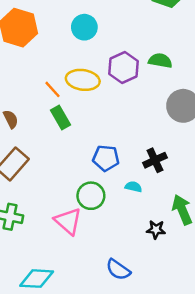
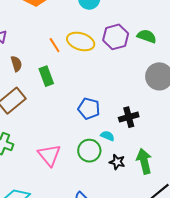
green rectangle: (61, 117) -> (46, 76), moved
green circle: (91, 196) -> (89, 151), moved
black star: (156, 230) -> (117, 162), moved

